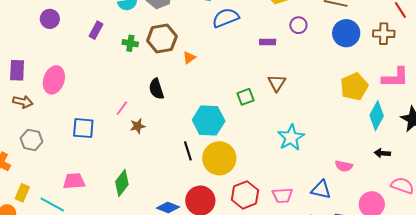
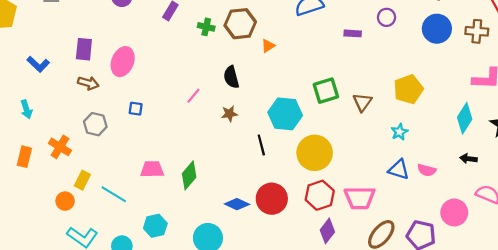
brown triangle: (277, 83) -> (362, 102), moved
yellow pentagon: (354, 87) -> (408, 89), moved
green square: (245, 97) -> (326, 91), size x1.4
brown star: (138, 126) -> (229, 114), moved
blue square: (83, 128) -> (136, 109), moved, size x0.6
cyan star: (291, 138) -> (399, 132), moved, size x0.6
yellow circle: (219, 158) -> (315, 153), moved
pink trapezoid: (74, 181) -> (152, 169), moved
blue triangle: (321, 190) -> (399, 170), moved
pink trapezoid: (282, 195) -> (360, 198), size x1.4

